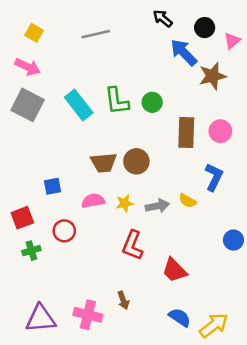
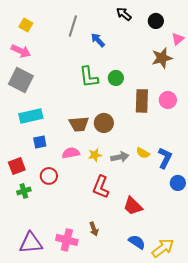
gray line: (96, 34) -> (73, 26), turned -60
pink triangle: (232, 41) -> (178, 39), moved
blue arrow: (184, 52) -> (98, 40), moved, size x0.7
cyan rectangle: (79, 105) -> (31, 116), moved, turned -65
blue L-shape: (214, 177) -> (165, 158), moved

